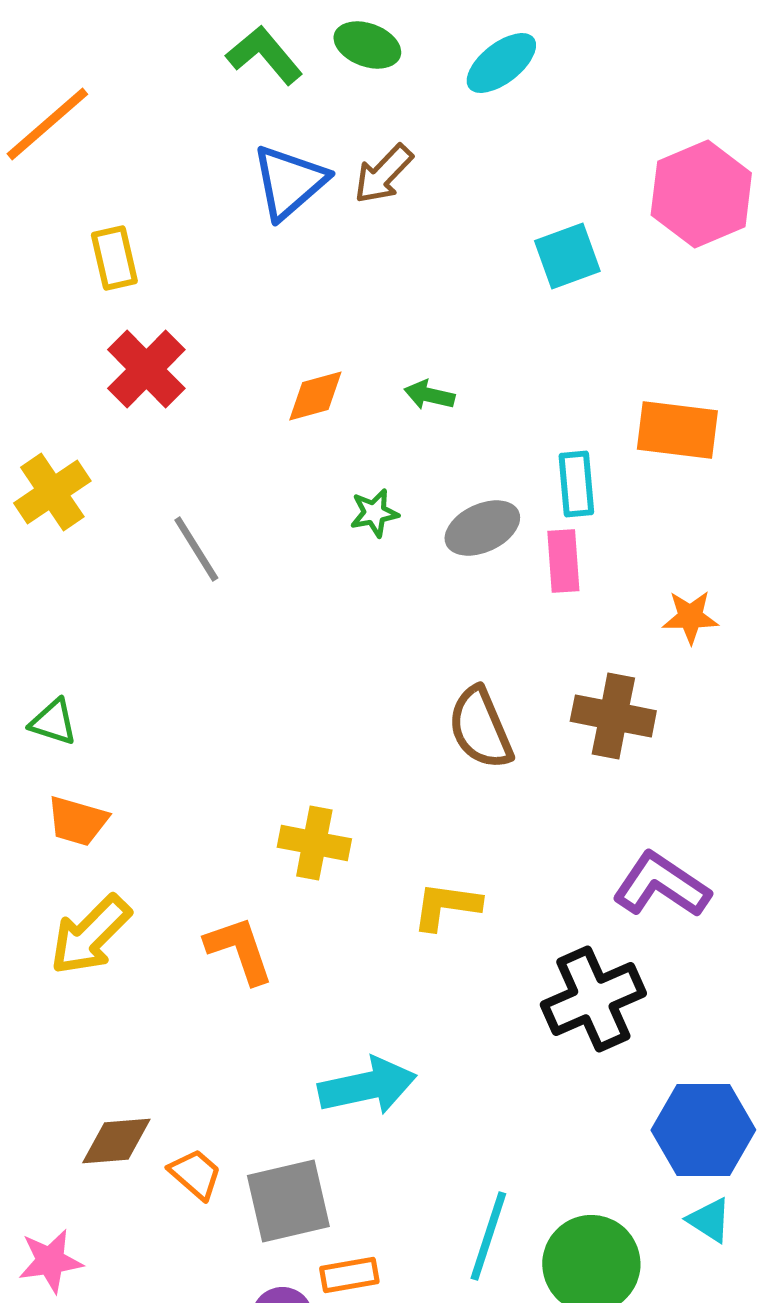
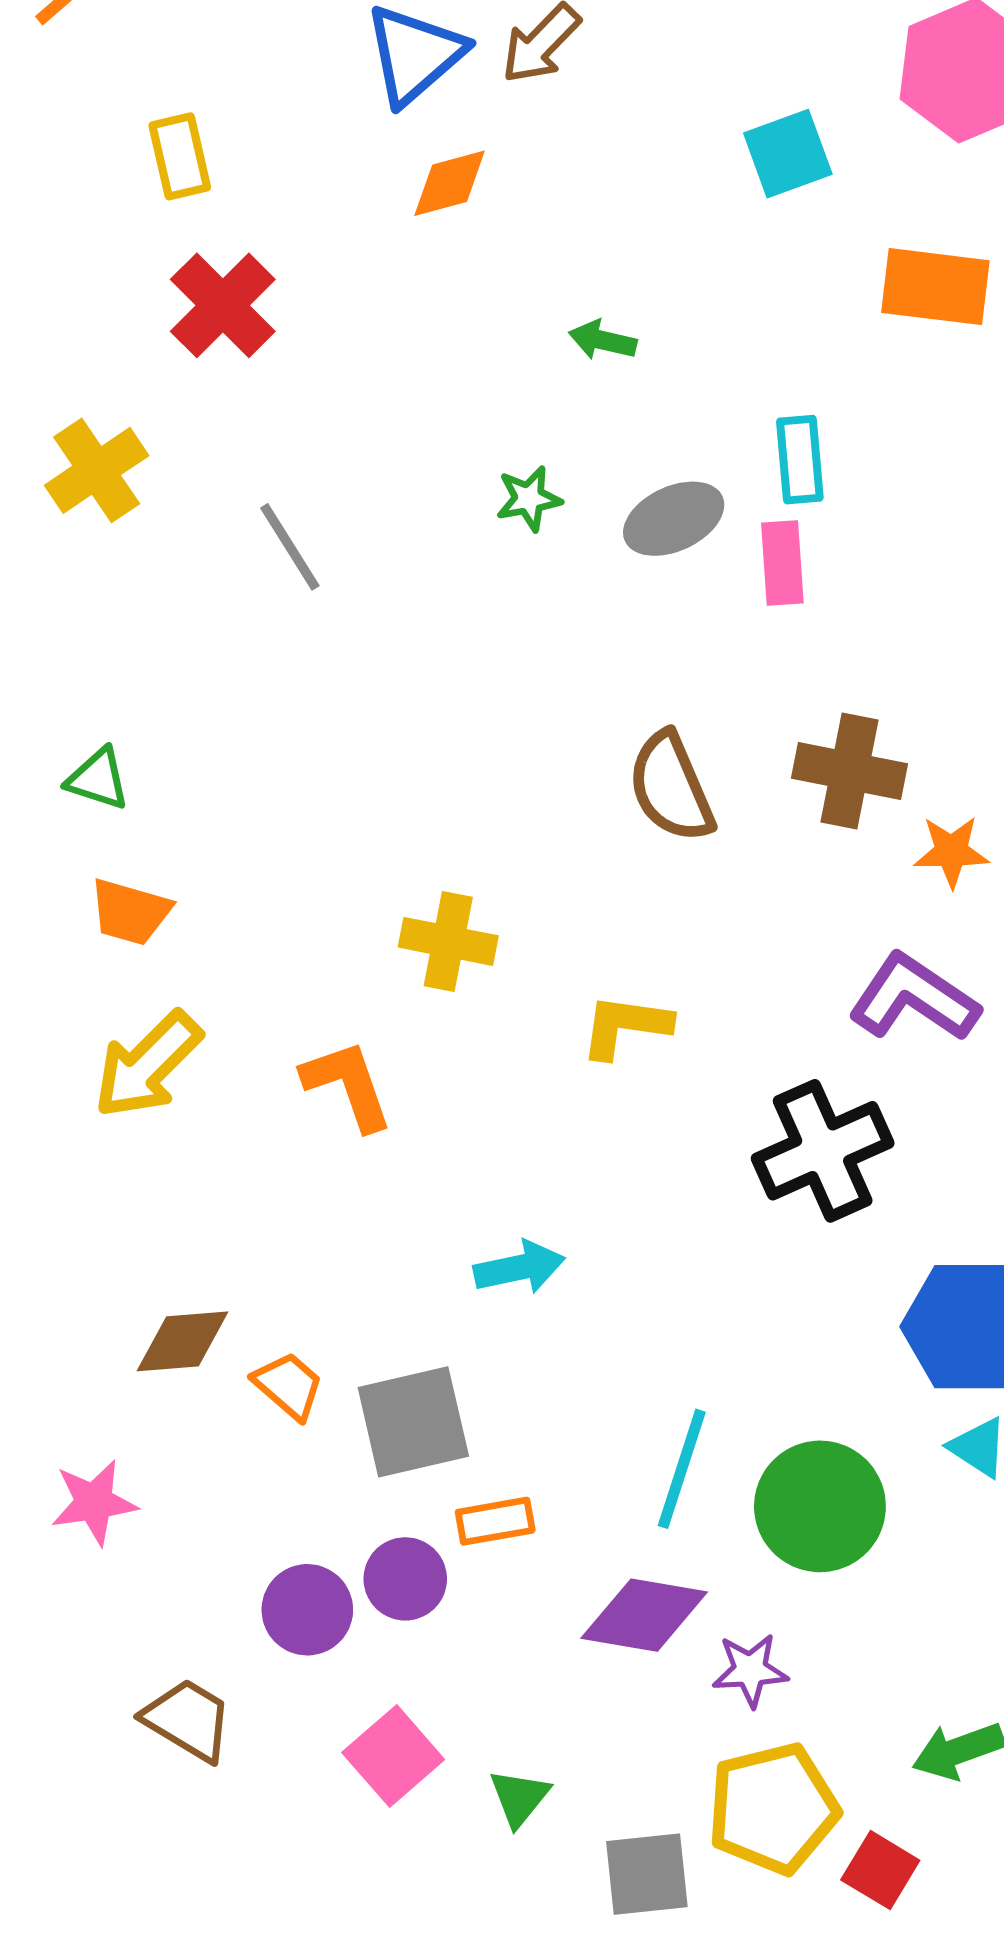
orange diamond: (315, 396) -> (450, 183), moved
orange rectangle: (677, 430) -> (935, 287), moved
orange star: (690, 617) -> (951, 852), moved
cyan arrow: (367, 1086) -> (519, 1268), size x0.7

